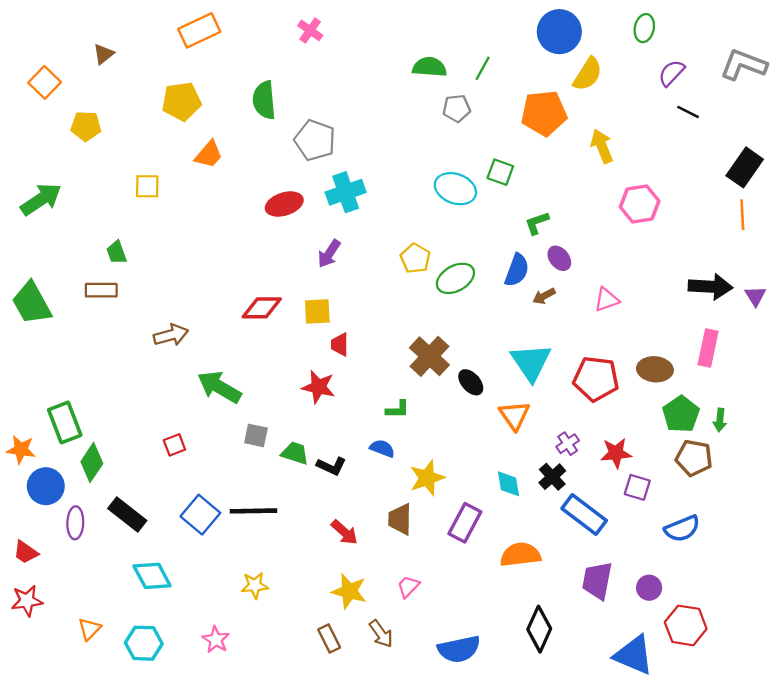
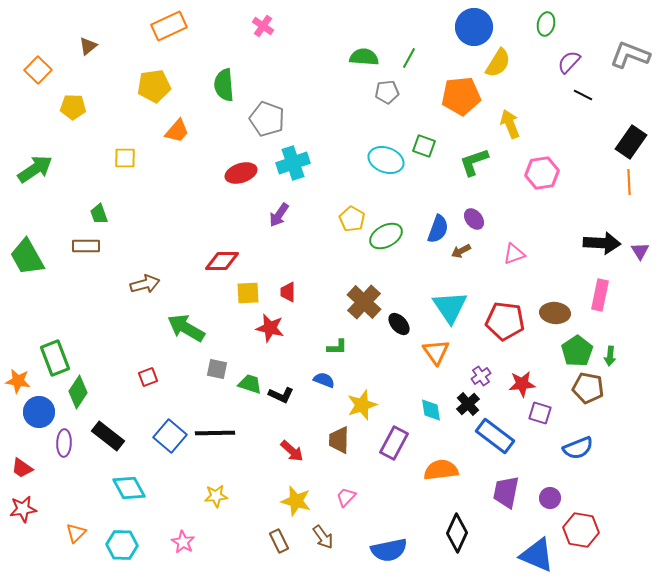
green L-shape: (537, 223) -> (474, 162), moved, size x1.4
yellow square: (317, 311) -> (248, 293), moved

